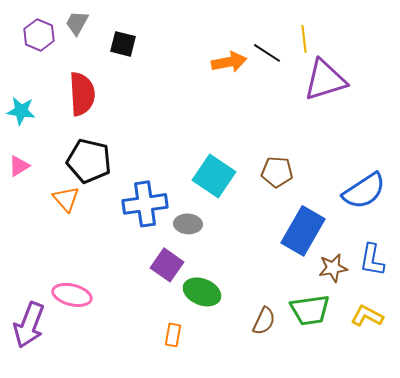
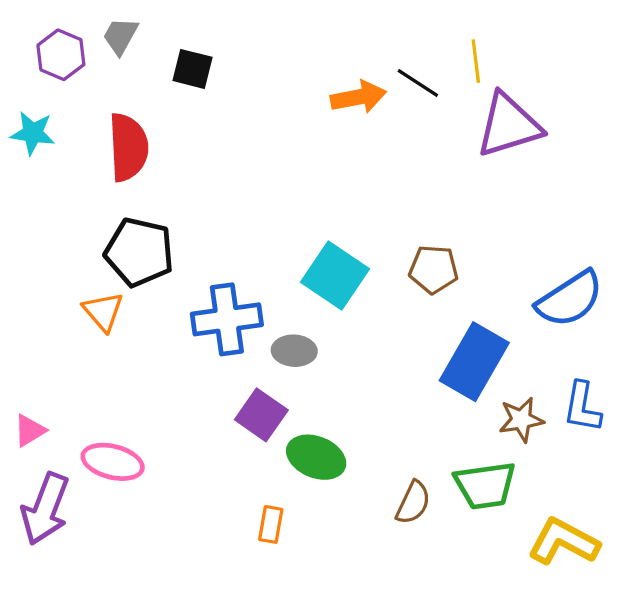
cyan star: (21, 111) -> (33, 133), moved
pink triangle: (19, 166) -> (30, 431), moved
yellow L-shape: (367, 316) -> (563, 542), moved, size x1.4

